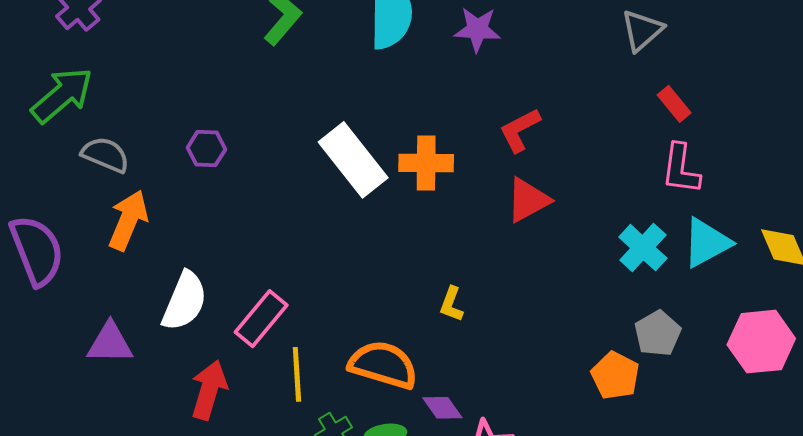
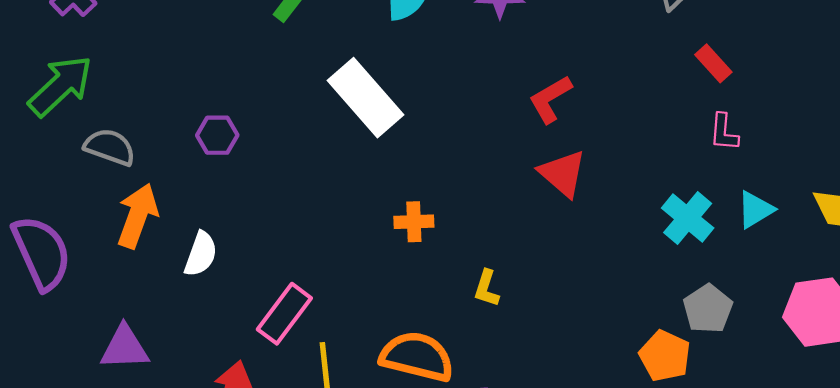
white rectangle: (353, 160) -> (365, 98), moved
orange cross: (426, 163) -> (414, 222), moved, size x0.7
pink L-shape: (681, 169) -> (724, 132), size x0.7
red triangle: (528, 200) -> (563, 173), turned -48
cyan triangle: (707, 243) -> (755, 210), size x0.7
white semicircle: (184, 301) -> (201, 254), moved, size x0.7

